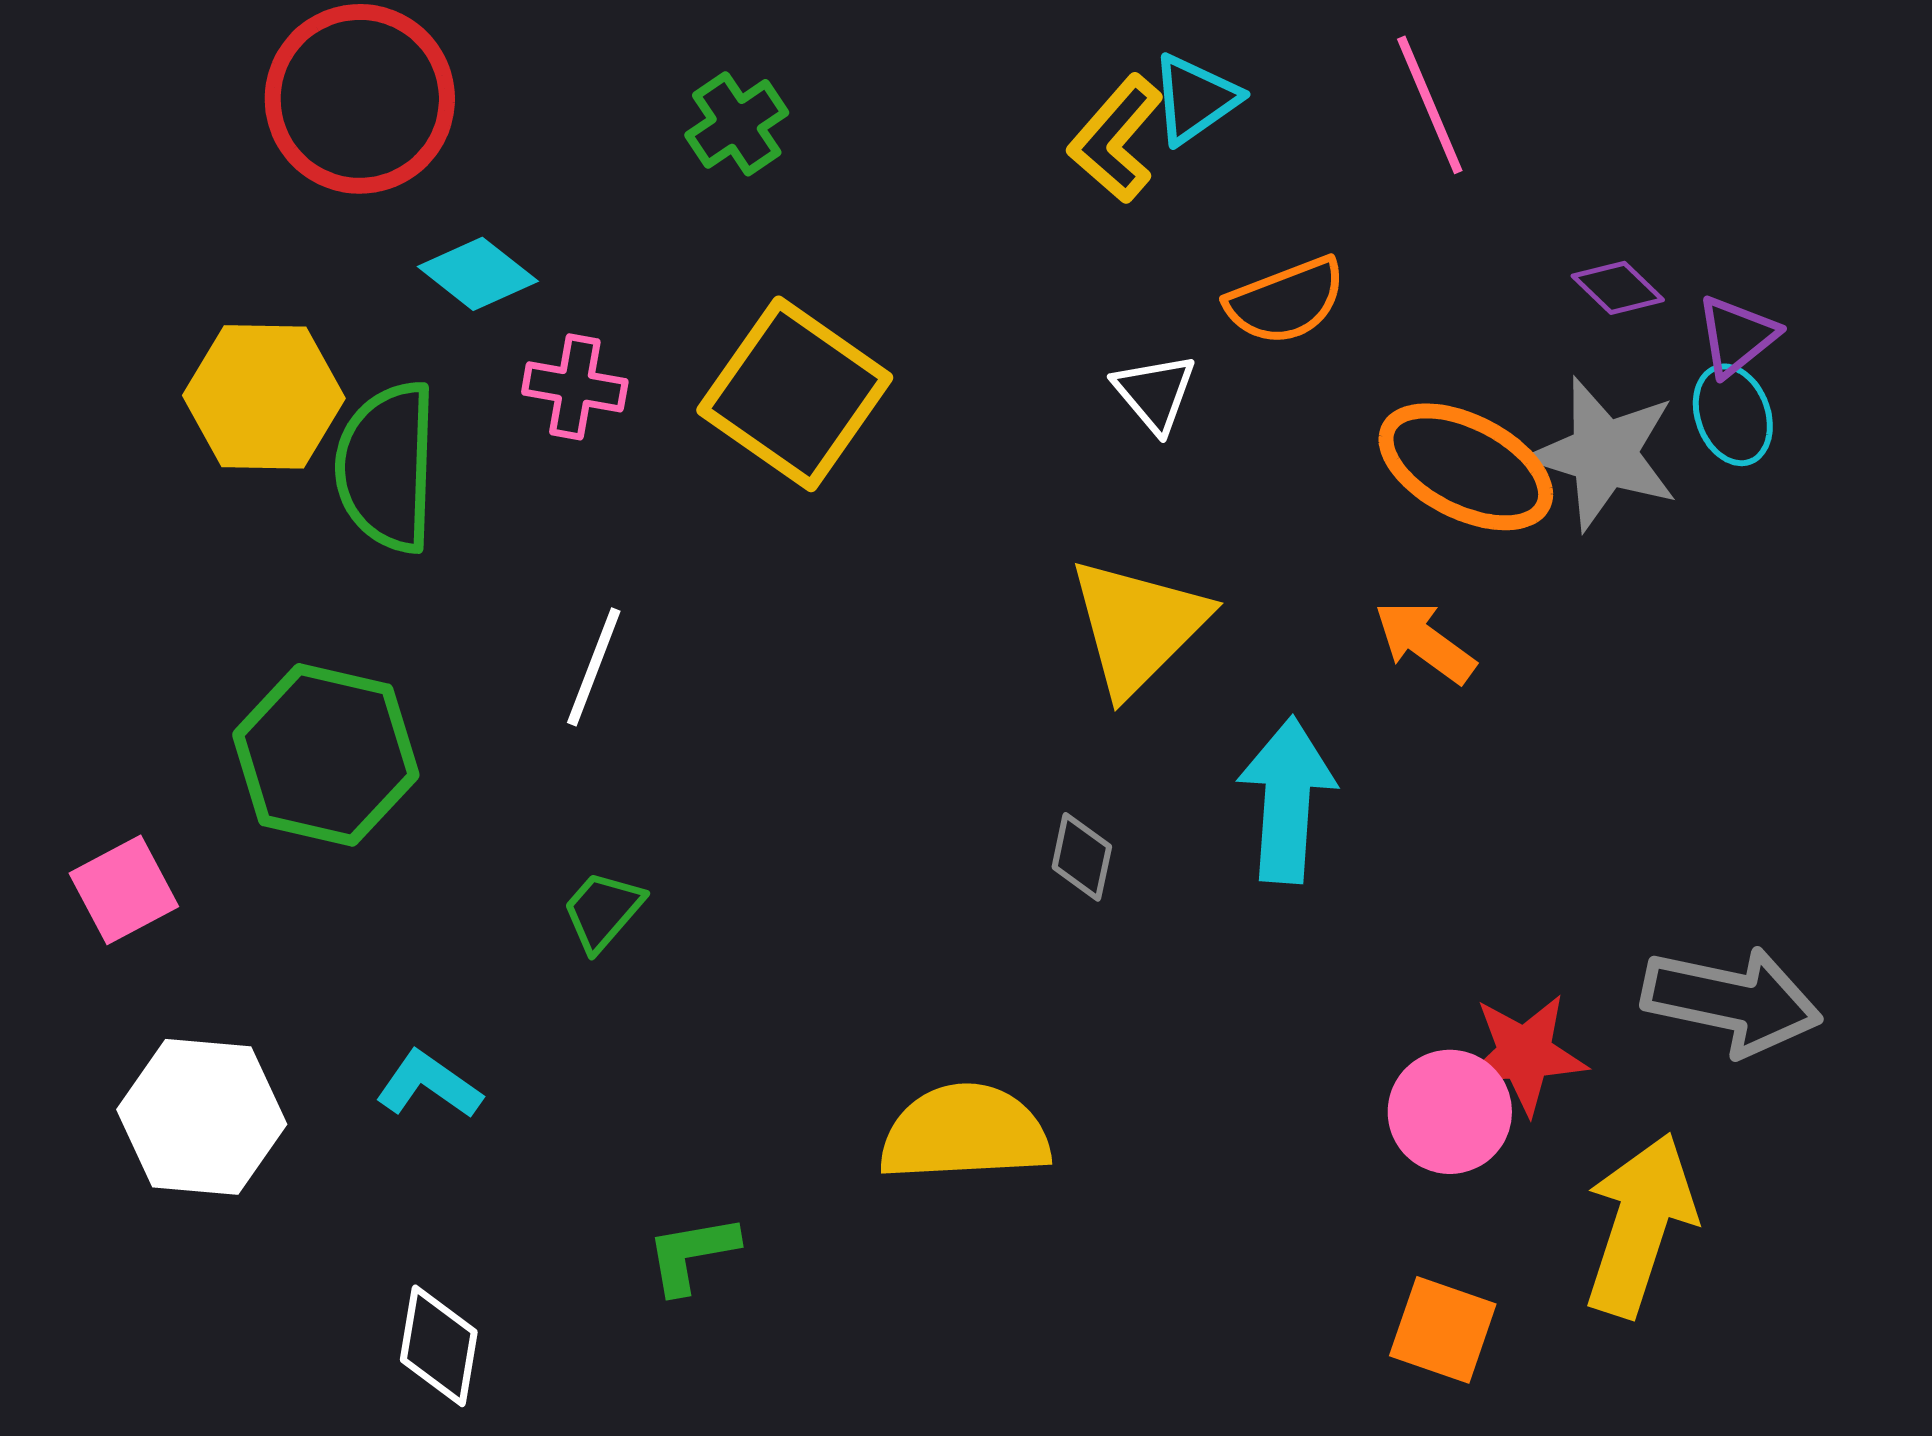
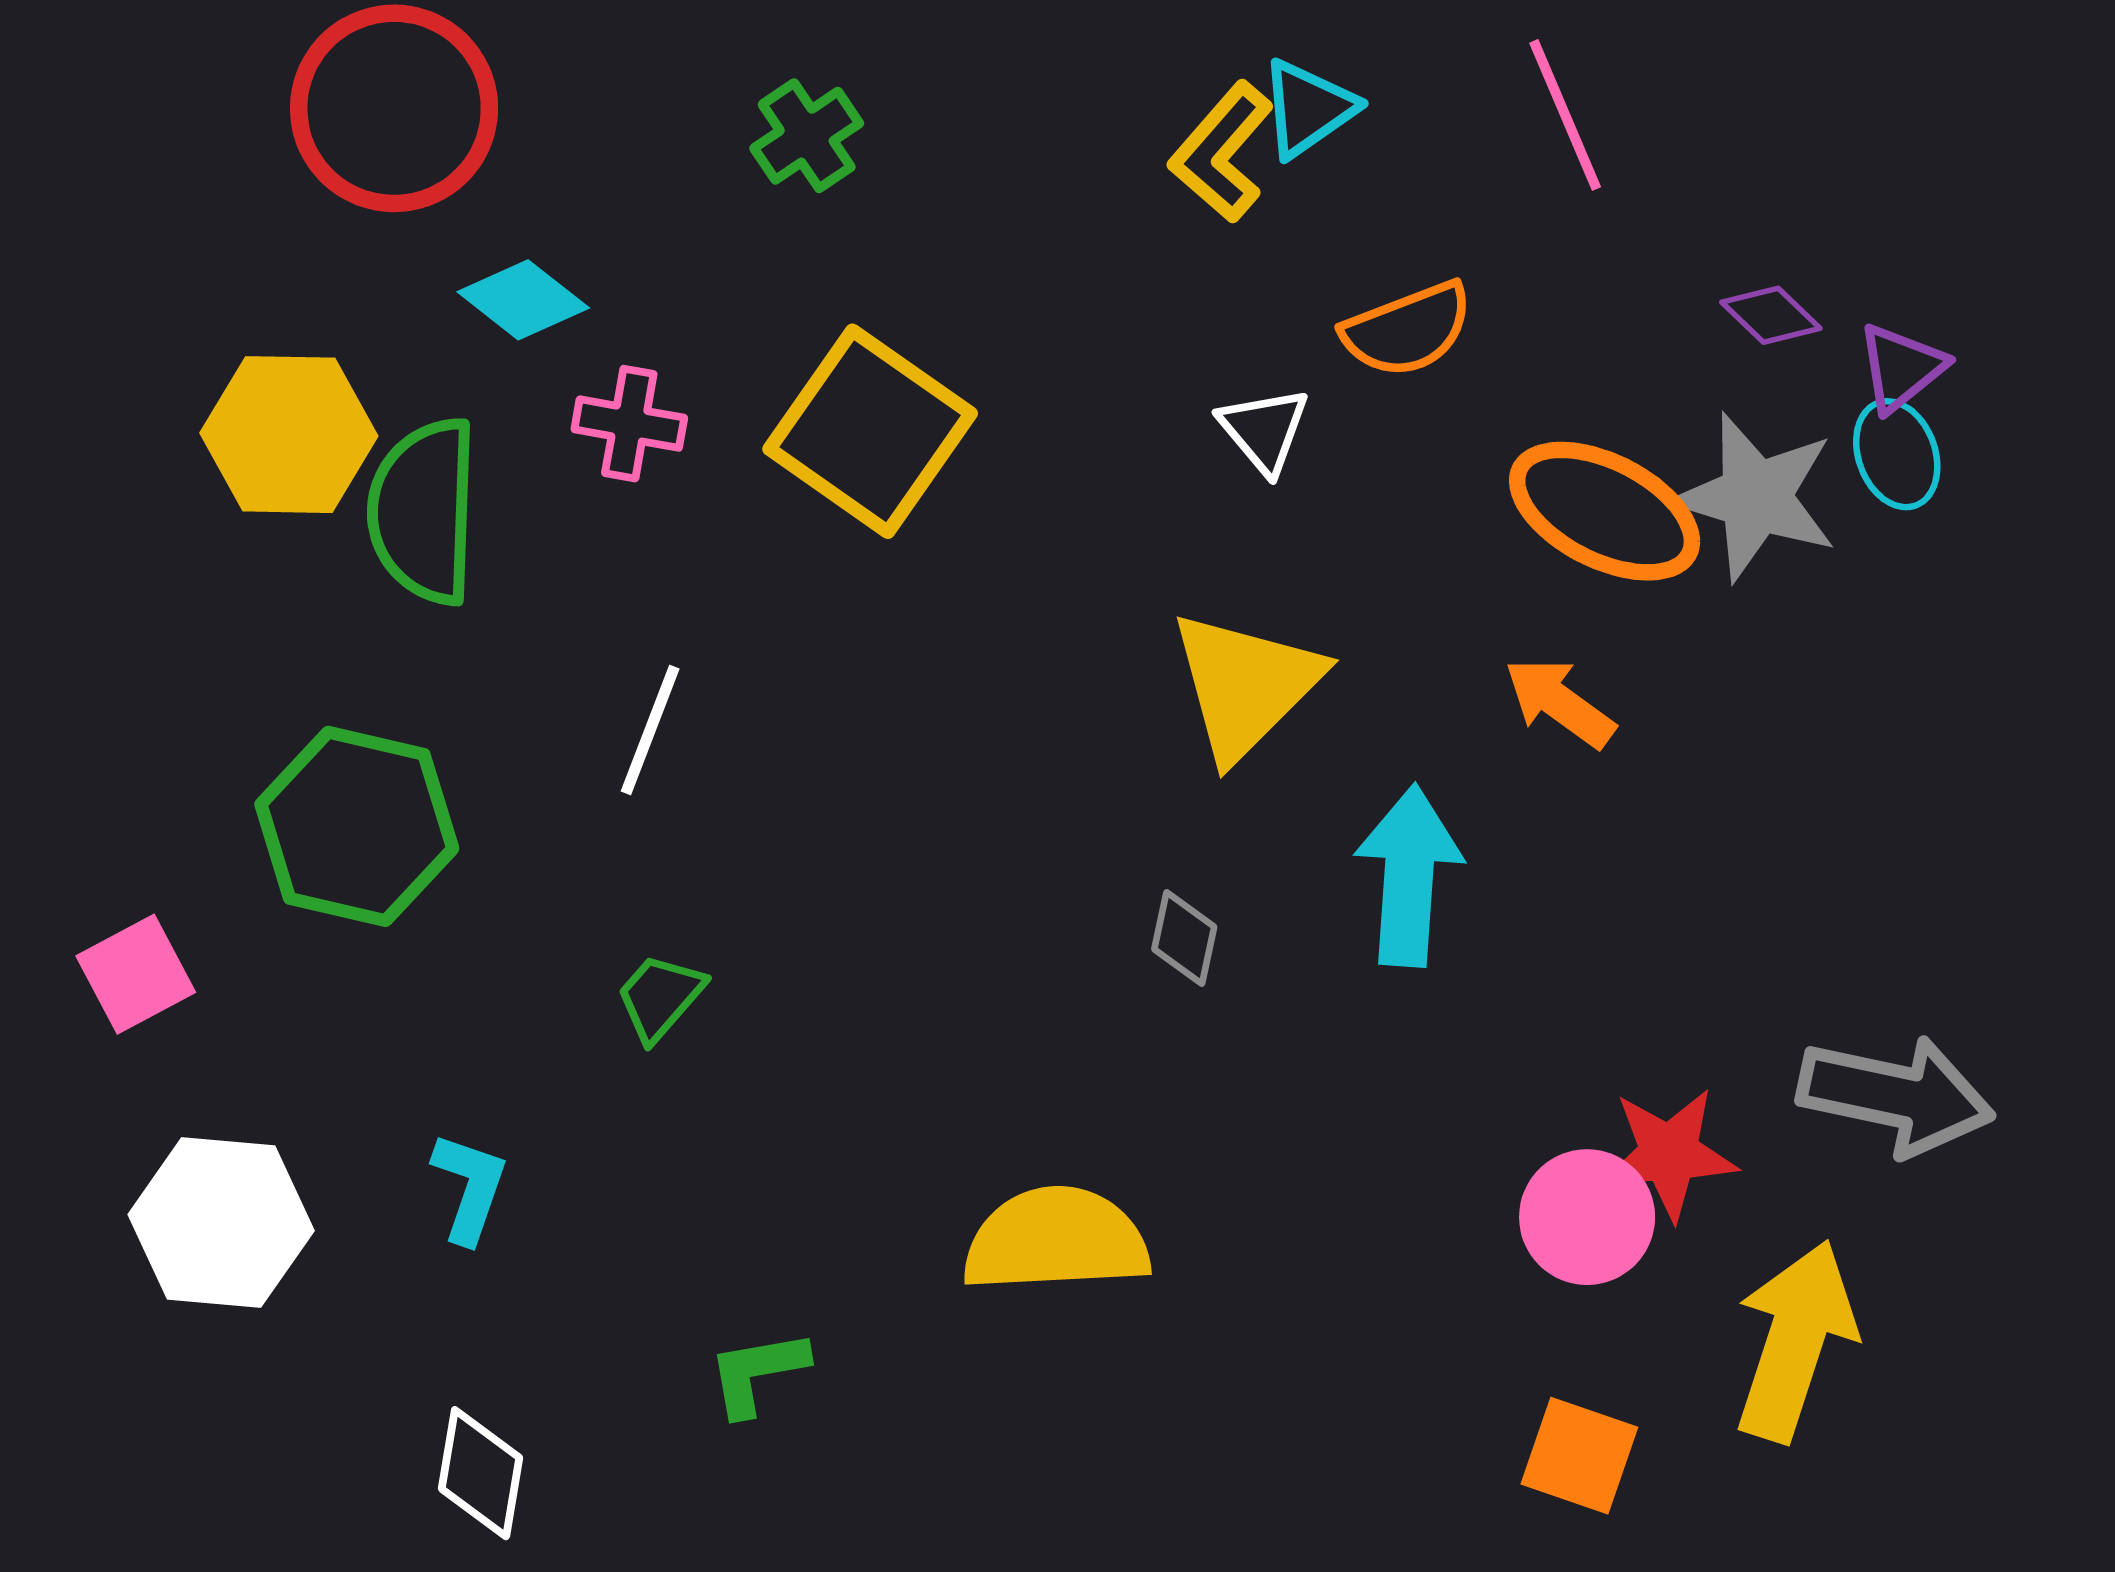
cyan L-shape: (429, 1085) -> (470, 1188), turned 74

